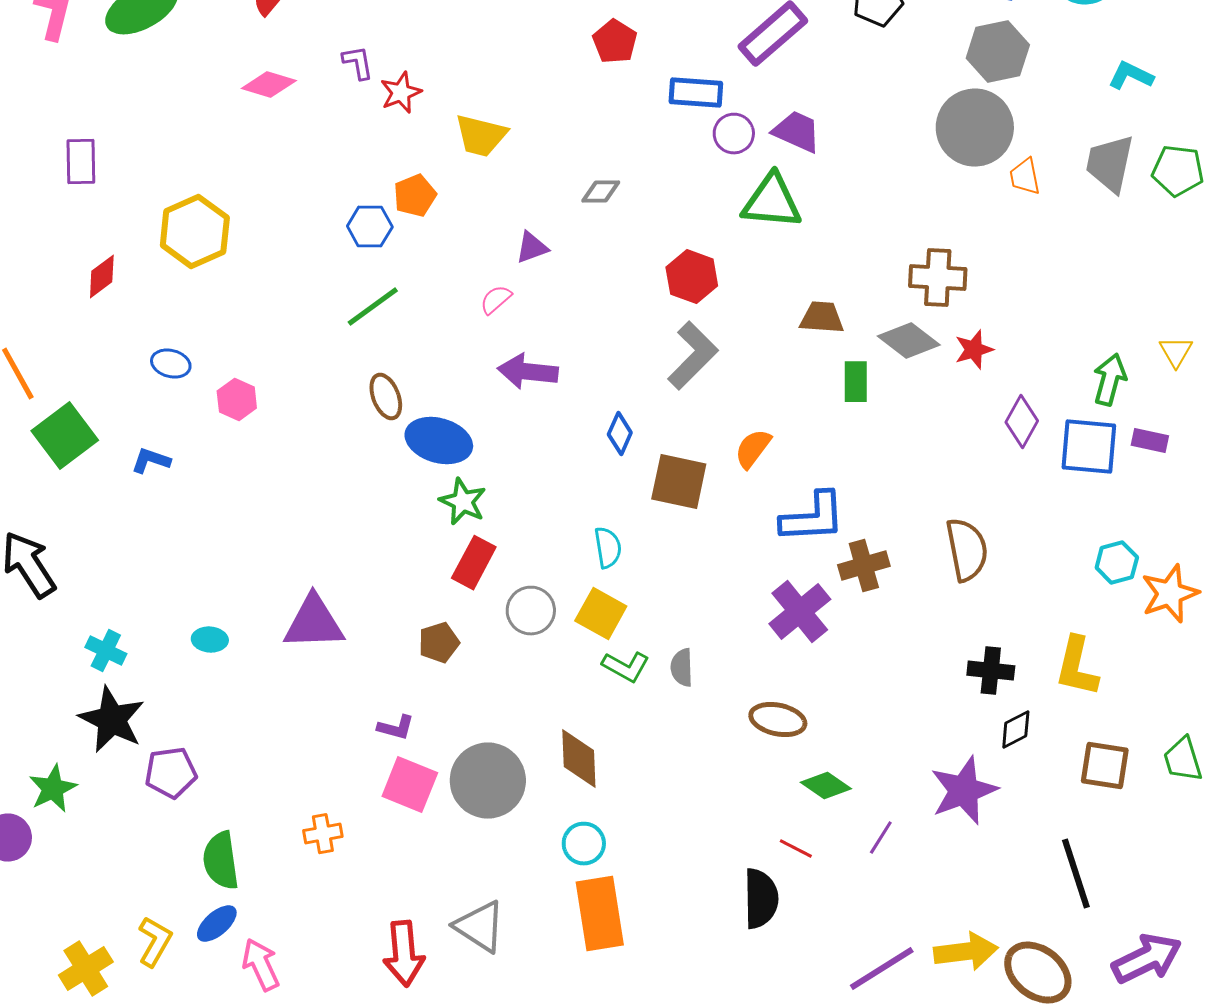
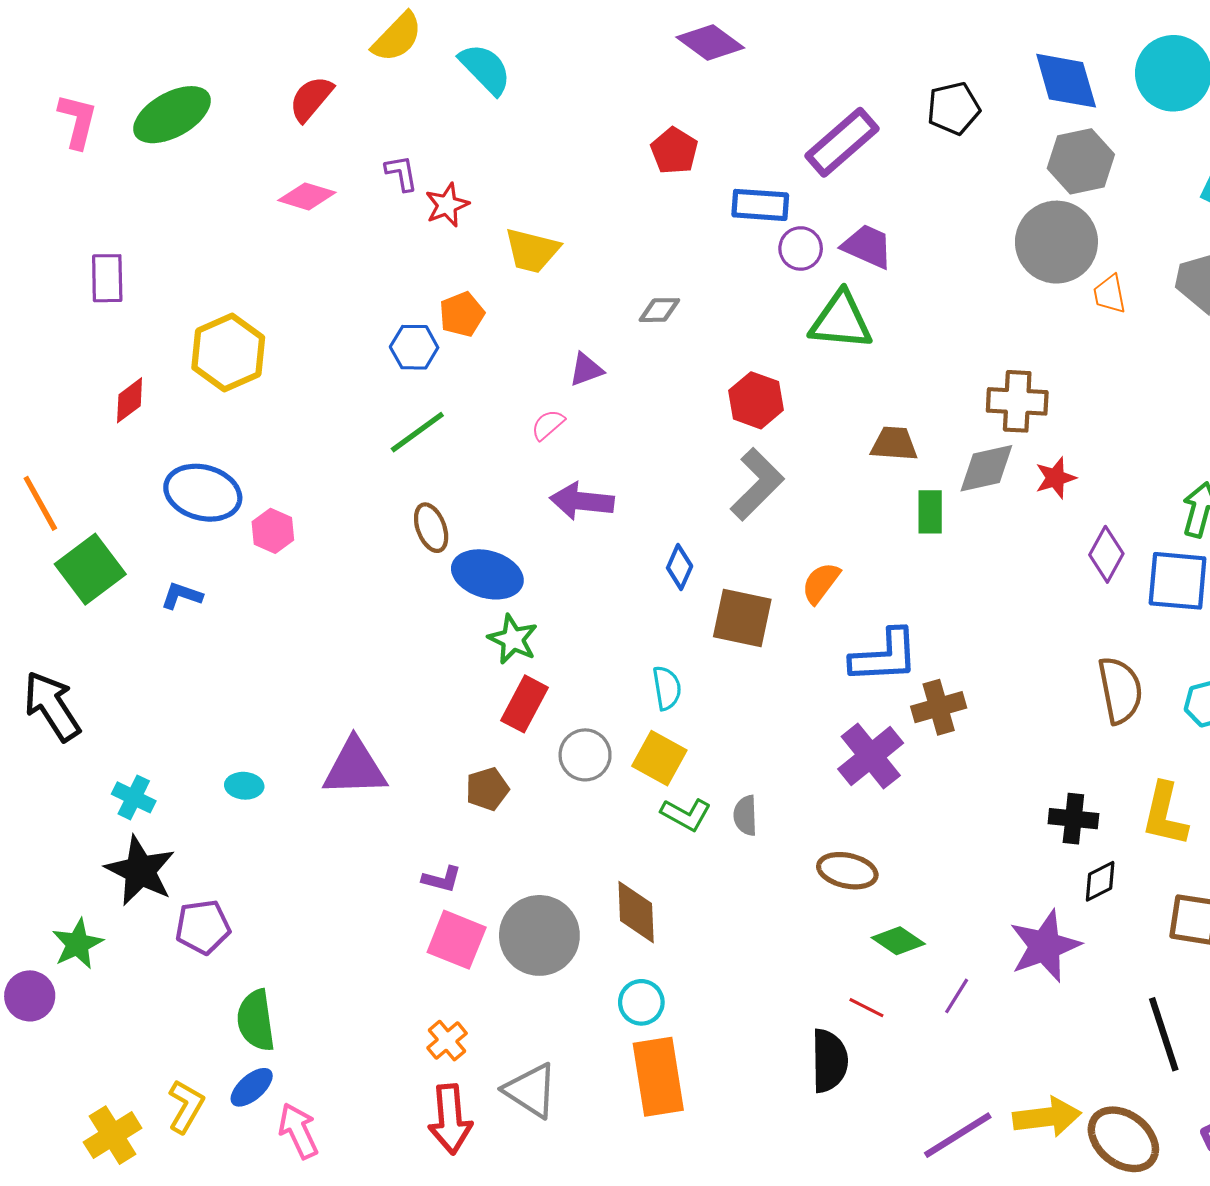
gray diamond: (909, 341) -> (986, 468), turned -50
blue ellipse: (171, 364) -> (203, 493), size x1.8
brown semicircle: (967, 550) -> (1120, 690), moved
orange cross: (323, 834) -> (447, 1041), moved, turned -30

